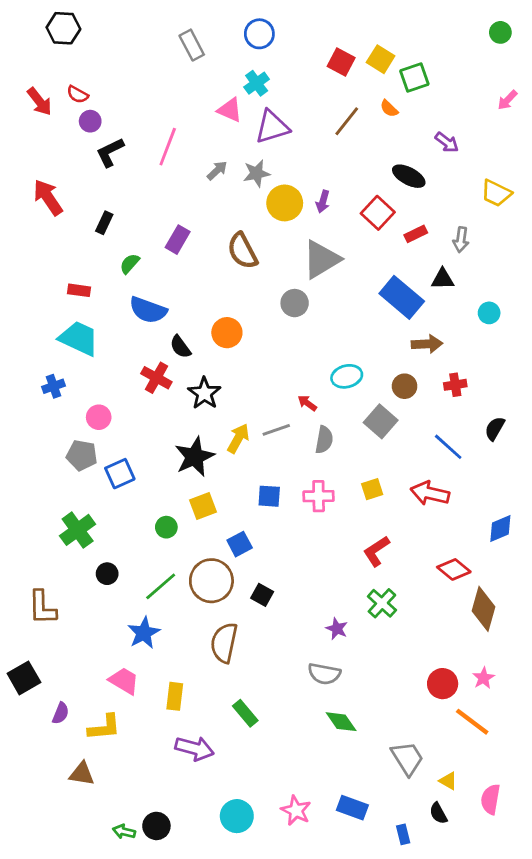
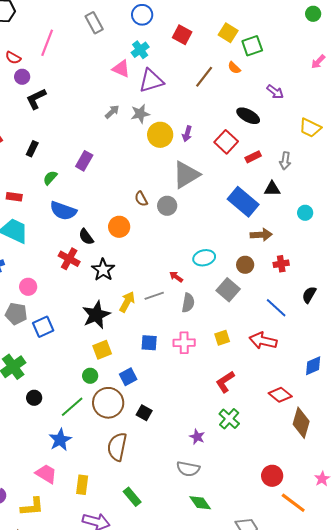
red square: (341, 62) -> (182, 35), moved
pink line: (168, 147) -> (47, 43), moved
brown semicircle: (242, 251) -> (141, 199), moved, size x0.6
green circle: (166, 527) -> (90, 376), moved
pink star: (483, 678) -> (322, 479), moved

